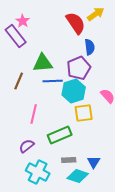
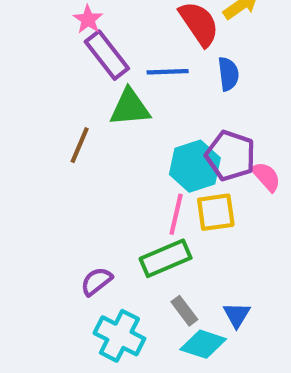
purple rectangle: (16, 36) -> (107, 55), moved
purple pentagon: (79, 68) -> (230, 156), moved, turned -30
blue line: (53, 81) -> (168, 72), moved
pink line: (34, 114) -> (176, 214), moved
gray rectangle: (69, 160) -> (184, 311), turned 56

